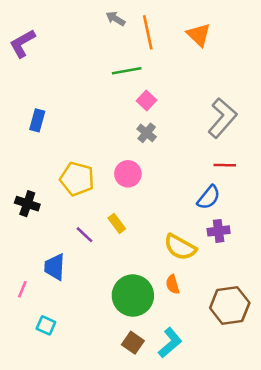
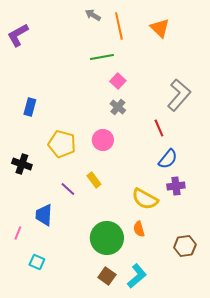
blue rectangle: (37, 120) -> (30, 107), moved
red line: (225, 165) -> (159, 128), moved, turned 66
brown hexagon: (230, 305) -> (185, 246), size x0.7

